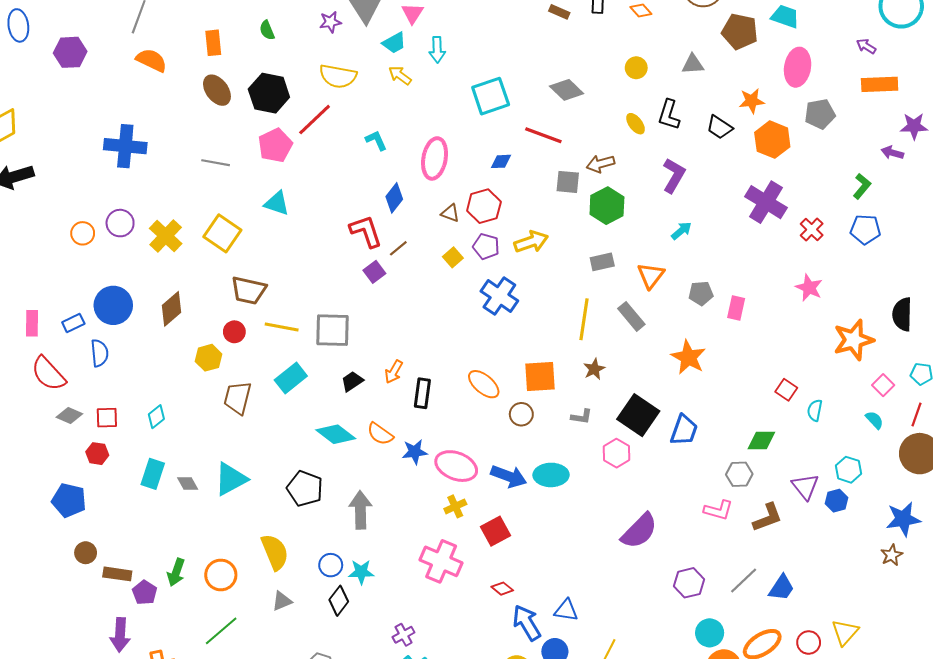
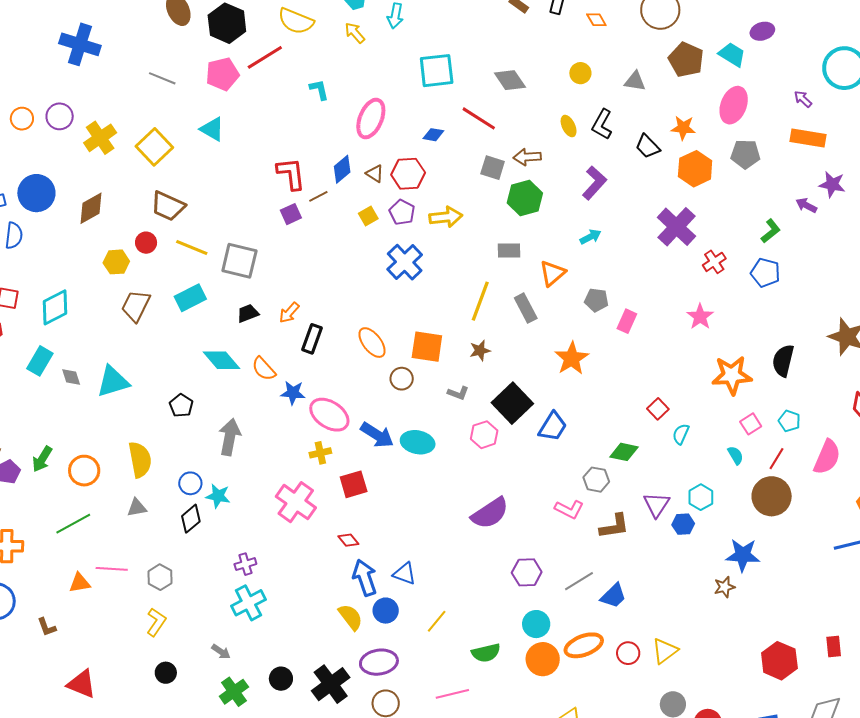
blue diamond: (394, 198) -> (342, 169), moved
cyan diamond: (156, 417) -> (55, 307), size x1.6
black pentagon: (305, 489) -> (181, 405), size x0.7

